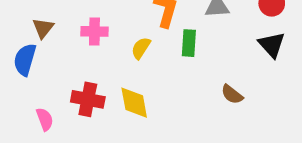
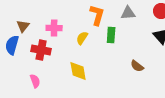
red cross: (88, 99) -> (41, 50), moved
pink semicircle: (45, 119) -> (35, 81), moved

